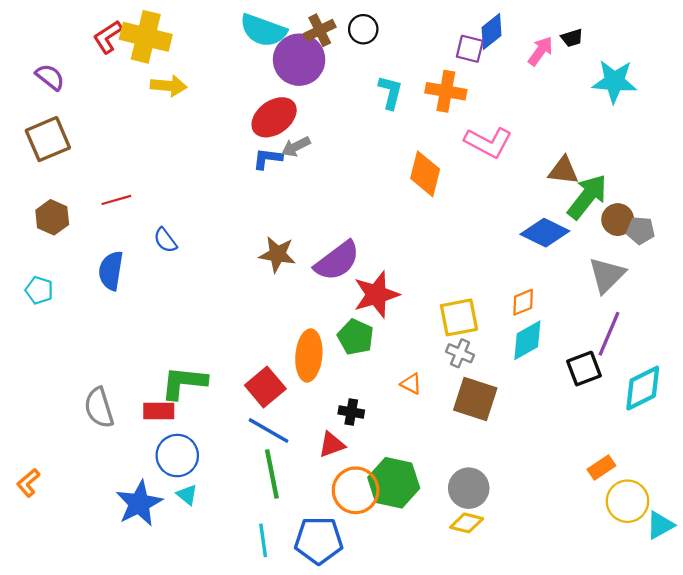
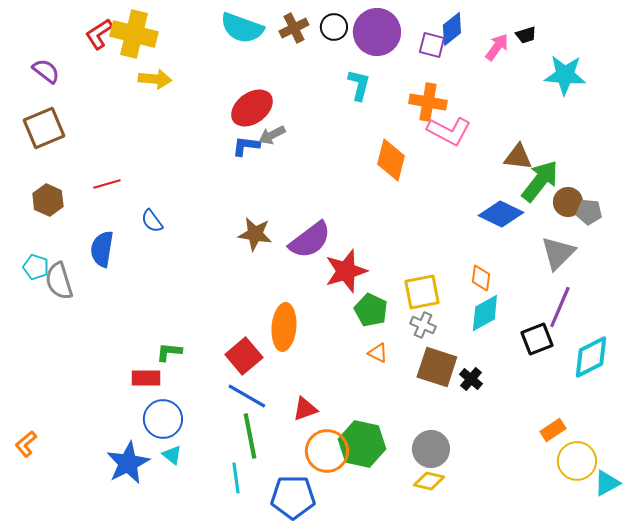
purple circle: (299, 60) -> (377, 32), moved
orange cross: (446, 91) -> (428, 102), moved
orange diamond: (523, 302) -> (481, 278), turned -60
green pentagon: (356, 337) -> (371, 310), moved
green L-shape: (184, 383) -> (169, 352), size x0.6
gray semicircle: (99, 408) -> (59, 281), moved
black cross: (351, 412) -> (471, 379), moved, turned 30
cyan line: (263, 540) -> (236, 478), moved

